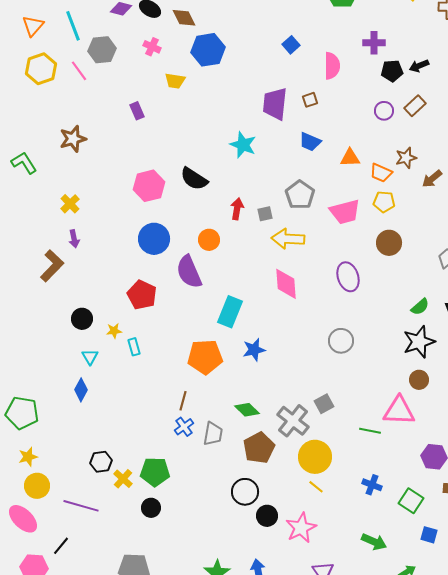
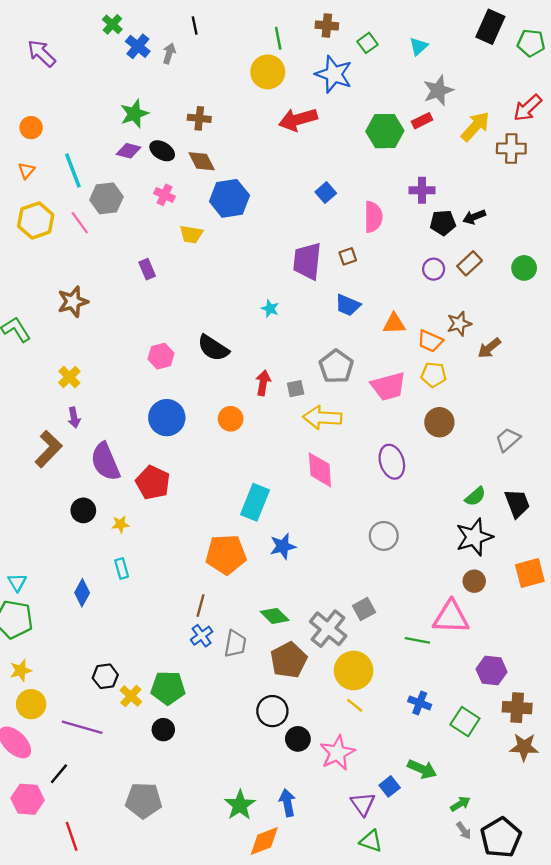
orange triangle: (33, 26) -> (26, 171), size x0.7
cyan star: (243, 145) -> (270, 309), size x0.6
pink hexagon: (149, 186) -> (161, 356), size x0.7
purple semicircle: (189, 272) -> (105, 462), moved
cyan rectangle: (134, 347) -> (122, 568), moved
cyan triangle: (90, 357) -> (17, 582), moved
blue square: (429, 535) -> (390, 786), moved, turned 36

